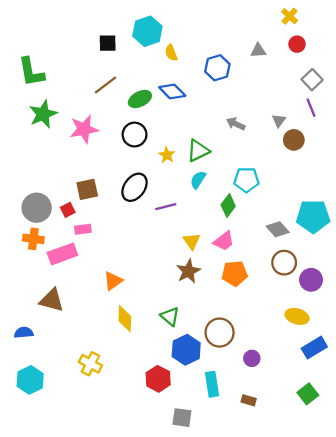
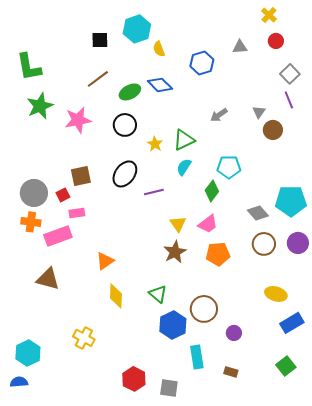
gray arrow: (236, 124) -> (219, 115), turned -60
purple circle: (311, 280) -> (298, 243), moved
blue semicircle: (24, 333) -> (19, 382), moved
red hexagon: (158, 379) -> (134, 379), moved

